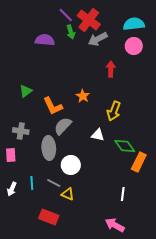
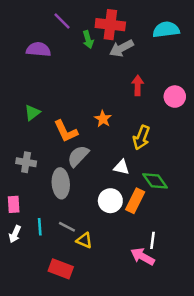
purple line: (66, 15) -> (62, 21), moved
red cross: (89, 20) -> (110, 25), turned -30
purple semicircle: (45, 40) -> (38, 49), moved
pink circle: (134, 46) -> (175, 97), moved
pink rectangle: (11, 155) -> (14, 204), moved
orange rectangle: (139, 162) -> (135, 201), moved
white circle: (71, 165) -> (110, 201), moved
pink arrow: (115, 225) -> (143, 256), moved

